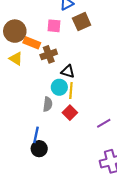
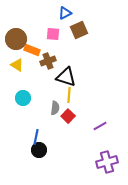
black triangle: (68, 71) -> (66, 77), size x1.5
cyan circle: (59, 87) -> (23, 98), moved
gray semicircle: (48, 104) -> (55, 108), moved

